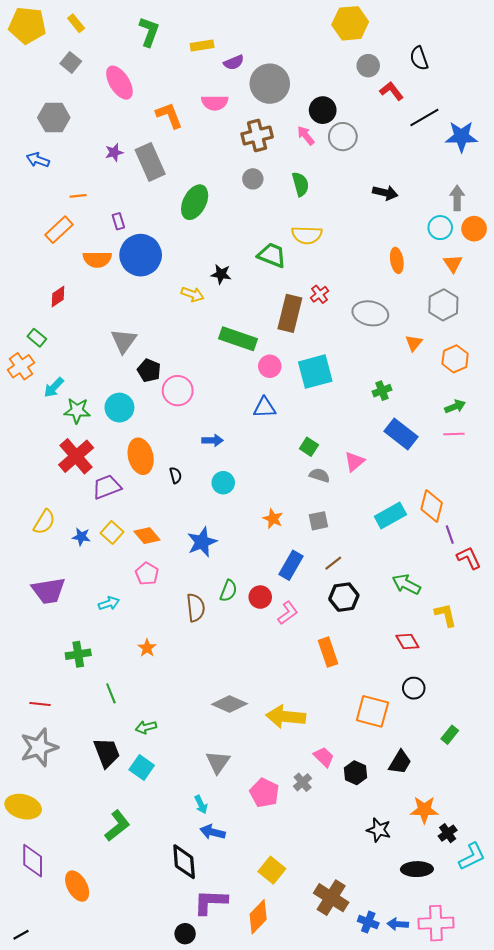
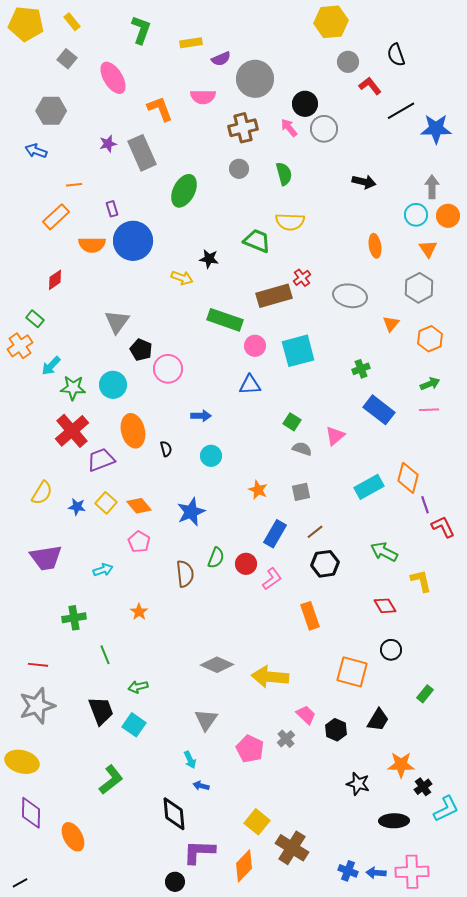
brown rectangle: (290, 313) -> (274, 296), turned 60
blue arrow: (213, 832) -> (201, 786), size x0.7
brown cross: (331, 898) -> (292, 848), moved

